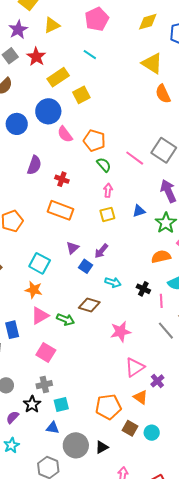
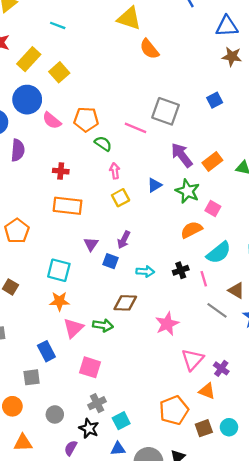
purple semicircle: (34, 165) -> (18, 150), moved
black cross: (143, 289) -> (181, 270), turned -32
brown square: (130, 428) -> (204, 428), turned -35

